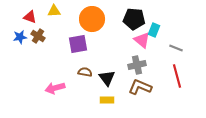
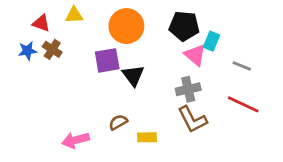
brown semicircle: (85, 72) -> (118, 122), moved, turned -40
red line: (177, 76) -> (243, 104), turned -50
black triangle: (107, 78) -> (133, 76), moved
brown L-shape: (140, 87) -> (192, 119), turned -140
pink arrow: (55, 88) -> (76, 140), moved

